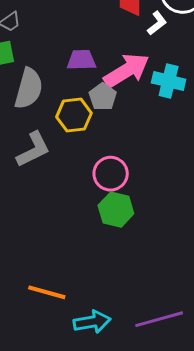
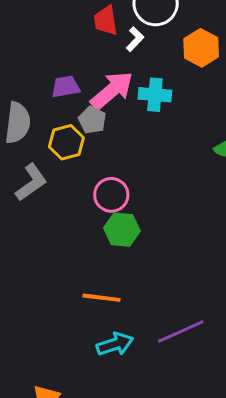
orange line: (47, 292) -> (101, 298), moved

